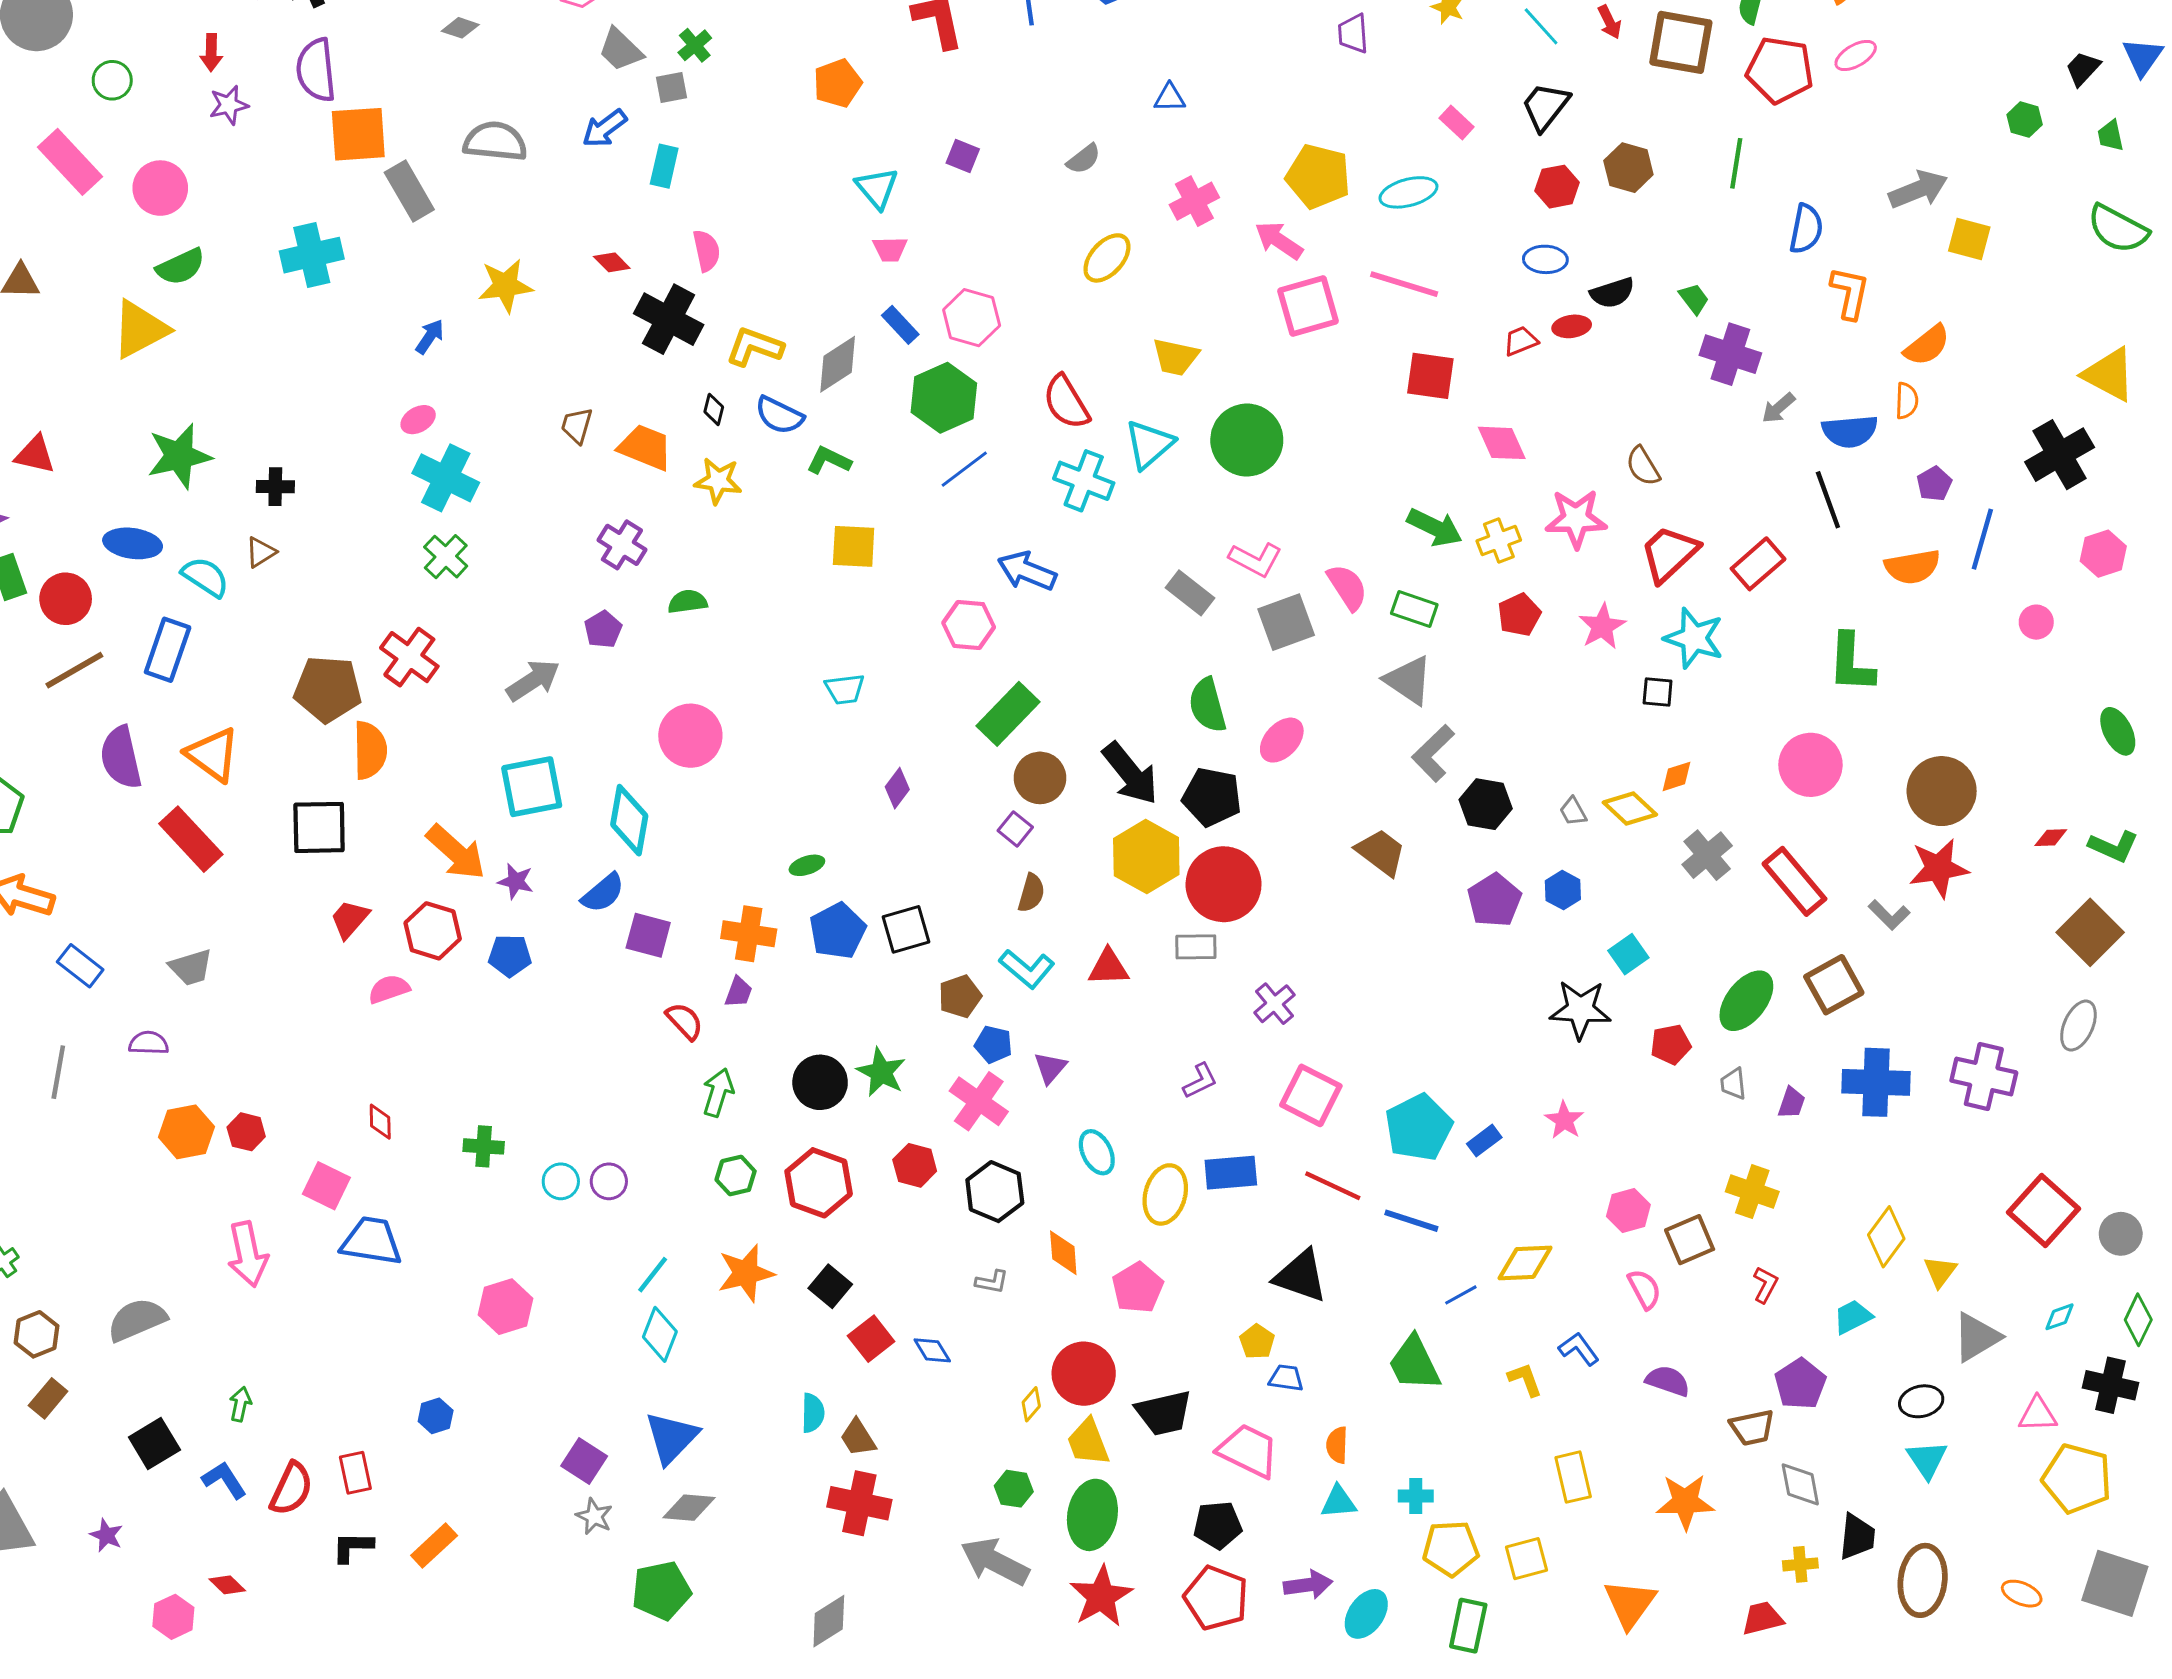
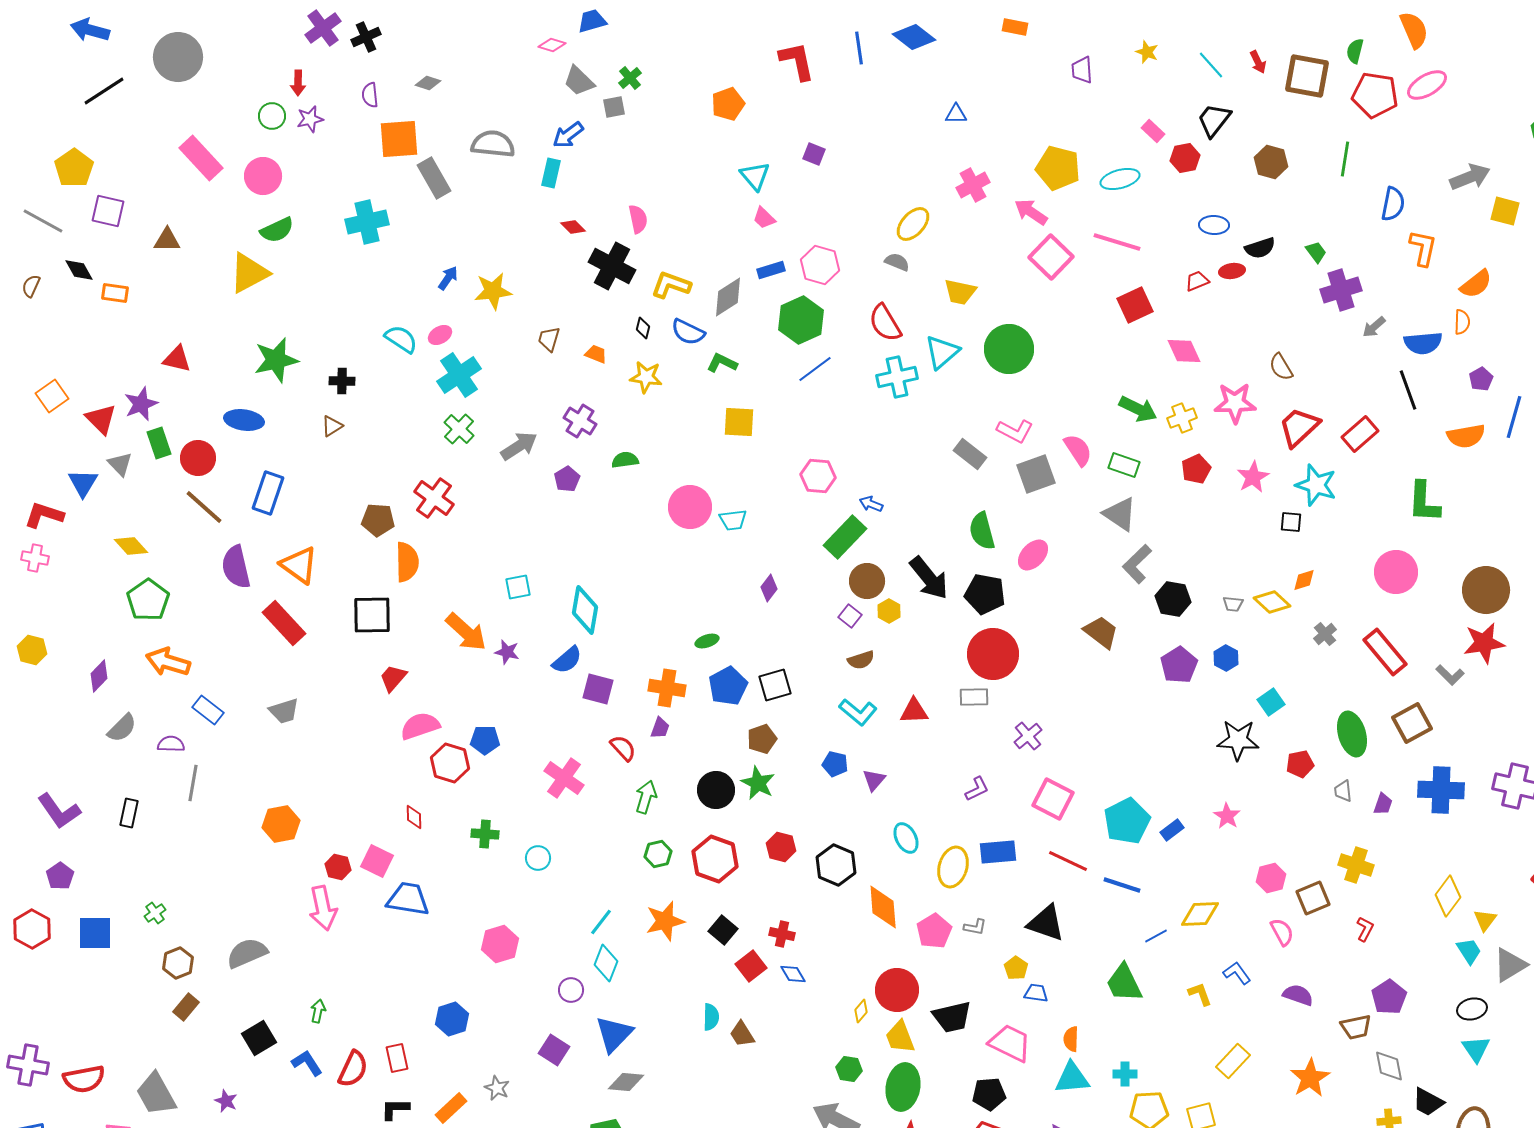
gray diamond: (460, 28) -> (428, 83), moved
pink ellipse: (1856, 55) -> (1427, 85), size x1.4
purple semicircle: (316, 70) -> (370, 95), size x0.6
green circle: (112, 80) -> (272, 116), moved
gray semicircle: (1084, 159) -> (897, 262), moved, turned -120
cyan rectangle: (664, 166) -> (551, 173), moved
red hexagon: (1557, 187) -> (1185, 158), moved
pink trapezoid: (890, 249) -> (764, 218), turned 45
yellow star: (505, 286) -> (493, 291), moved
pink square: (1308, 306) -> (1051, 257), turned -30
blue rectangle: (900, 325) -> (771, 270), turned -64
purple cross: (1730, 354) -> (1341, 290), turned -36
red square: (1430, 376) -> (1135, 305), turned -33
orange trapezoid: (645, 447) -> (596, 354), size x0.6
cyan cross: (446, 478) -> (459, 375), turned 30
cyan cross: (1084, 481) -> (897, 377), turned -33
blue arrow: (1027, 571) -> (871, 504), moved, size x0.6
cyan semicircle: (205, 577) -> (401, 339), moved
brown line: (74, 670) -> (204, 507), turned 72
gray arrow: (533, 680) -> (519, 446), moved
brown pentagon: (328, 689) -> (378, 520), size x0.7
pink circle: (690, 736) -> (690, 507), moved
cyan square: (532, 787) -> (518, 587), size x0.6
gray trapezoid: (1573, 811) -> (1233, 604), turned -55
gray cross: (1707, 855) -> (1325, 634), size x0.7
yellow hexagon: (1146, 857) -> (889, 611), moved, size x0.5
brown semicircle: (1031, 893) -> (861, 660), turned 56
red hexagon: (433, 931) -> (450, 763), moved
blue pentagon: (510, 956) -> (485, 740), moved
pink semicircle: (389, 989) -> (420, 726), size x1.4
brown pentagon: (960, 996) -> (762, 739), moved
green ellipse: (1746, 1001) -> (1352, 734), turned -54
purple semicircle: (149, 1043) -> (171, 744), moved
pink cross: (979, 1101) -> (564, 778), moved
red hexagon: (246, 1132) -> (338, 867), moved
purple circle: (609, 1181) -> (571, 990), moved
orange diamond: (1063, 1253) -> (883, 907), size x1.4
gray L-shape: (992, 1282) -> (975, 927), moved
cyan trapezoid: (1853, 1317) -> (1469, 951), moved, turned 84
blue hexagon: (436, 1416) -> (452, 1019), size x1.4
yellow rectangle: (1573, 1477) -> (1233, 1061), turned 56
cyan triangle: (1339, 1502) -> (1072, 1078), size x1.4
orange star: (1685, 1502) -> (1310, 1078), turned -30
red cross: (859, 1503) -> (782, 934), moved, size x0.6
gray star: (594, 1516) -> (497, 1088), moved
black trapezoid: (1857, 1537) -> (1428, 1102), turned 112

